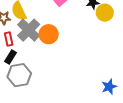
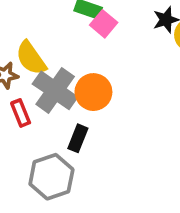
black rectangle: (10, 57) -> (78, 138), moved

